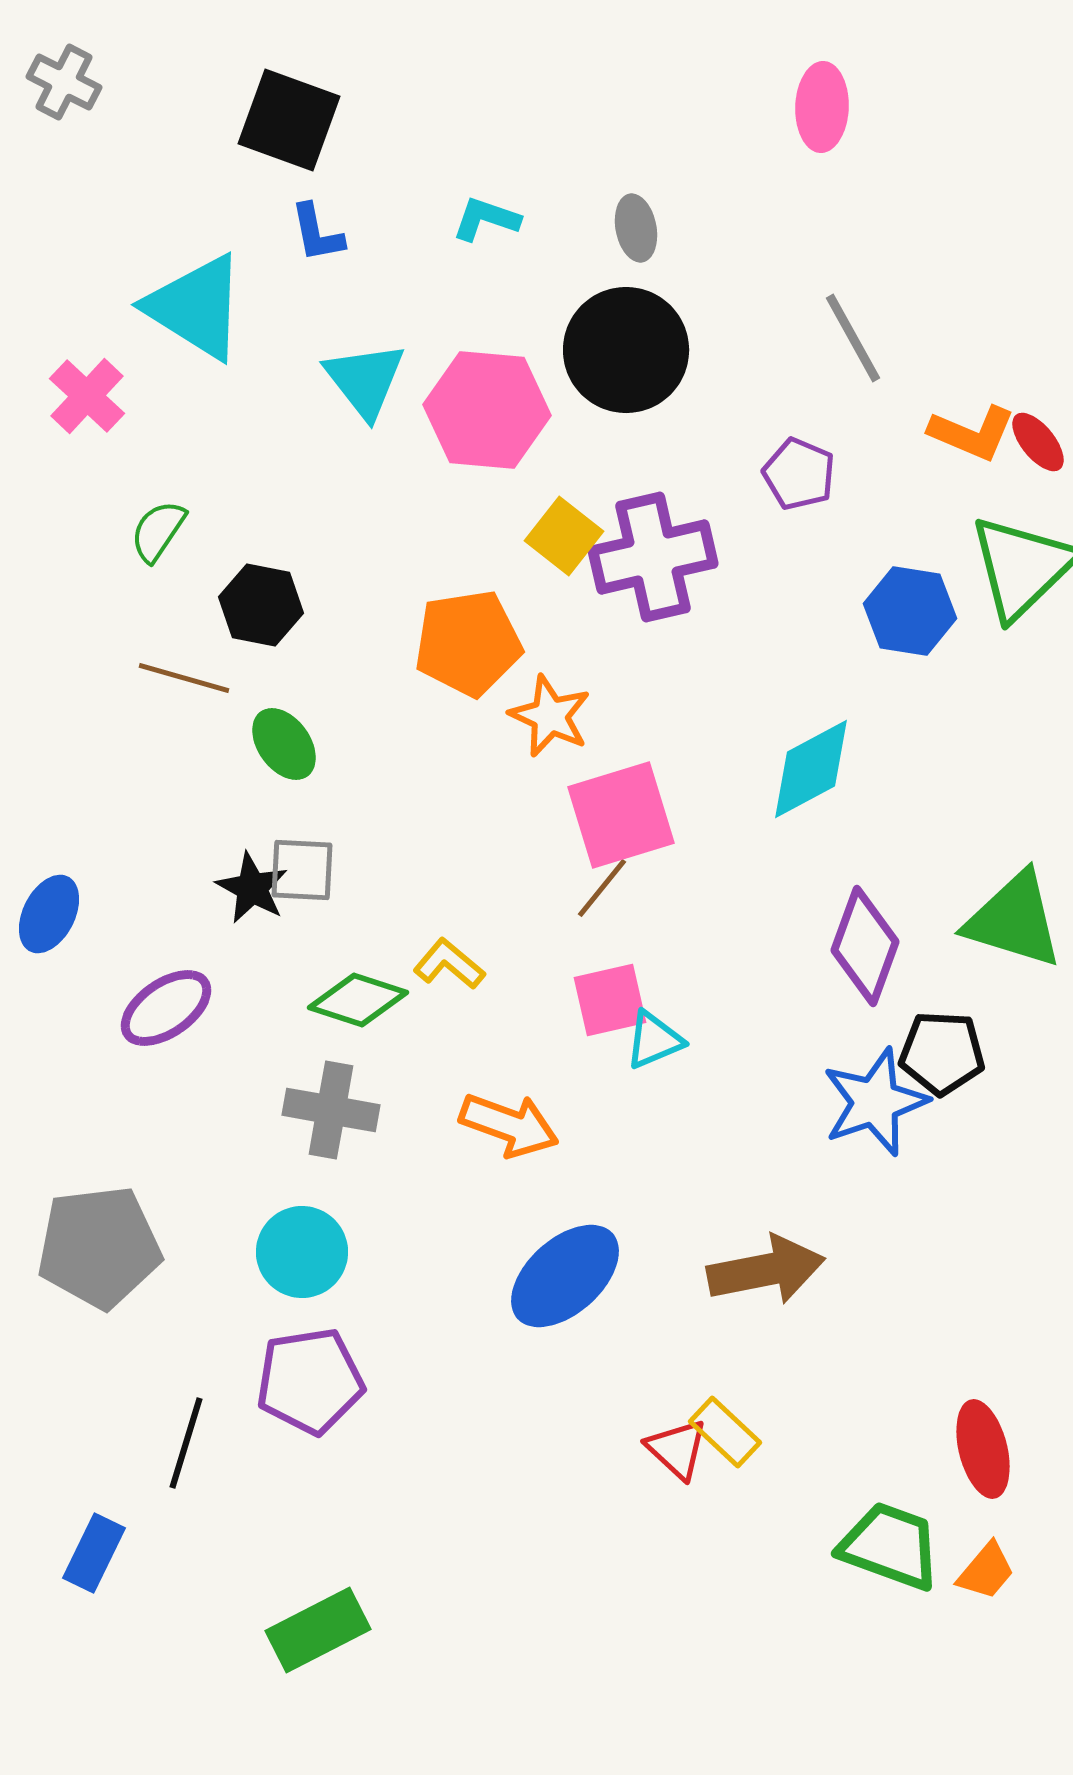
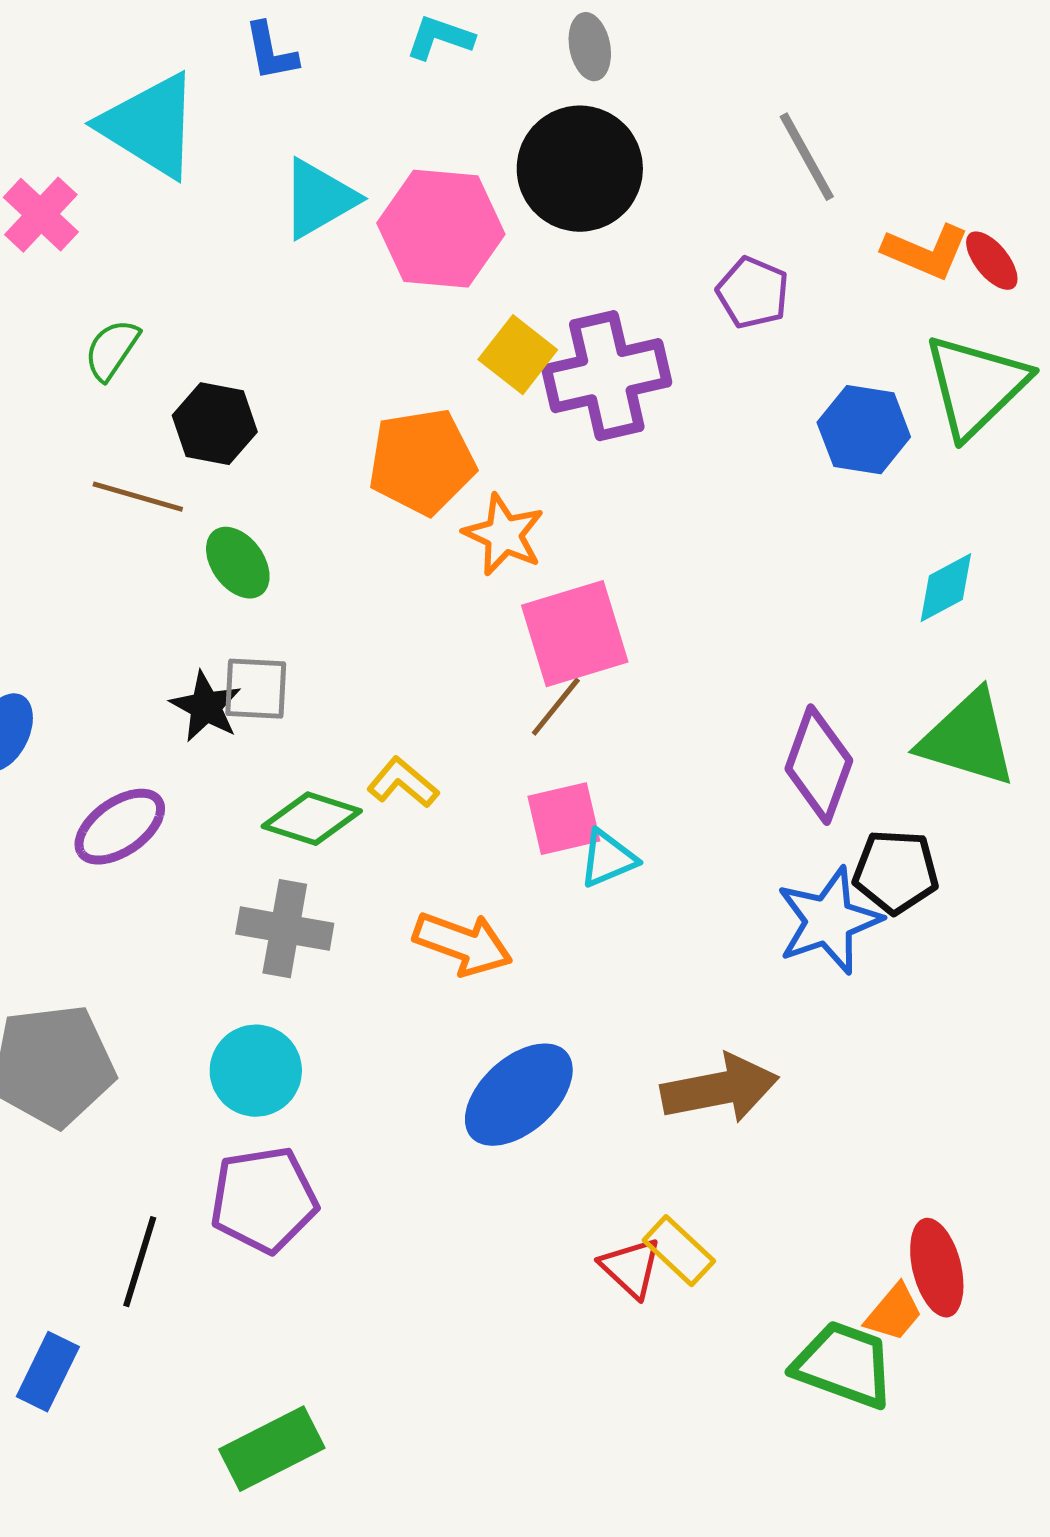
cyan triangle: (365, 380) -> (319, 199), turned 38
cyan diamond: (811, 769) -> (946, 588), moved, size x0.7
orange trapezoid: (986, 1571) -> (894, 1313), moved

